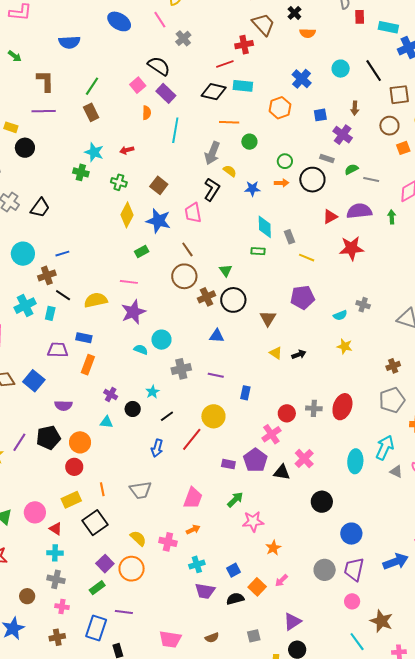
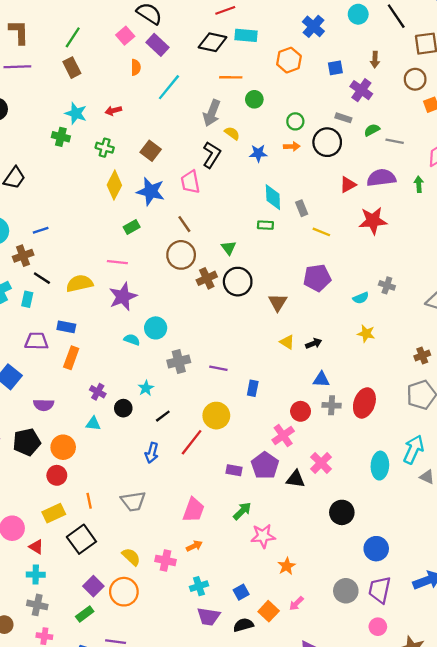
cyan line: (175, 130) -> (169, 87), turned 30
blue triangle: (217, 336) -> (321, 379), moved

